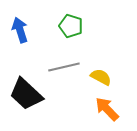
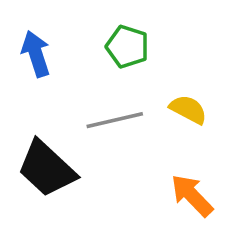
yellow semicircle: (101, 77) -> (188, 109), moved

